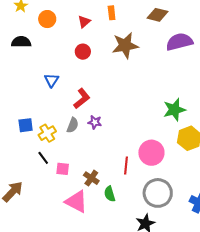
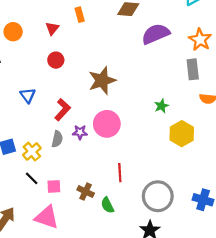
brown star: (125, 45) -> (102, 81), moved
green star: (174, 110) -> (162, 106), size x0.6
pink circle: (151, 153) -> (107, 124), moved
pink triangle: (76, 201) -> (47, 217), moved

